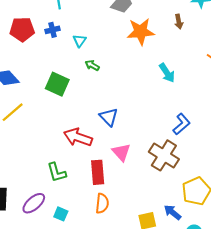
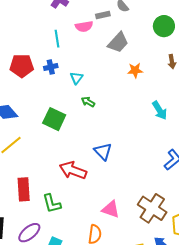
orange star: (141, 32) -> (135, 70), size x0.6
pink triangle: (121, 152) -> (111, 209), moved, turned -30
brown cross: (164, 155) -> (152, 208), moved
red rectangle: (98, 172) -> (24, 189), moved

